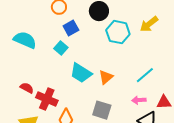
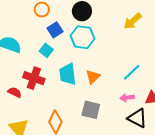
cyan hexagon: (118, 32) -> (83, 37), moved
cyan trapezoid: (81, 73) -> (68, 74), turned 55
red cross: (47, 99) -> (34, 78), moved

